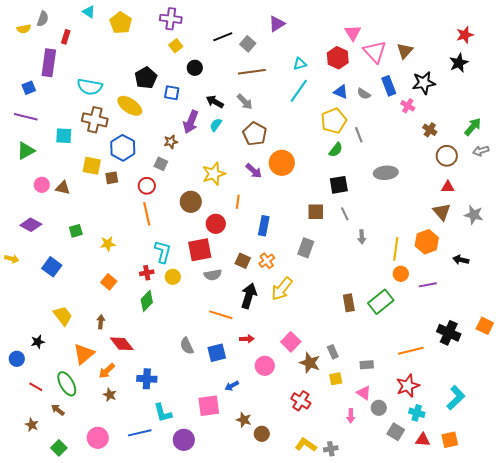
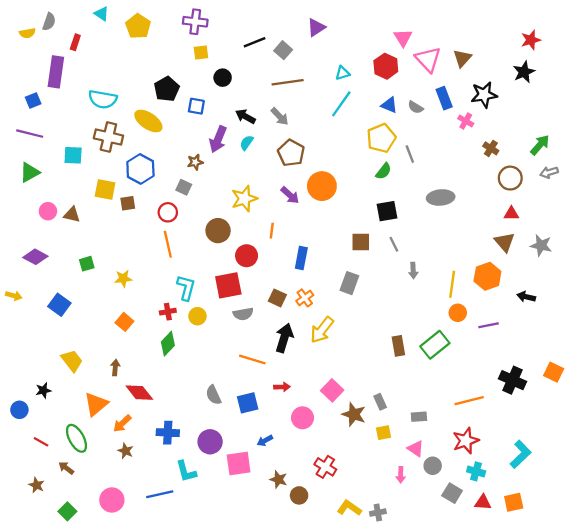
yellow square: (176, 46) -> (201, 53), turned 32
red cross: (301, 401) -> (325, 467), moved
purple circle: (184, 440) -> (210, 442), moved

